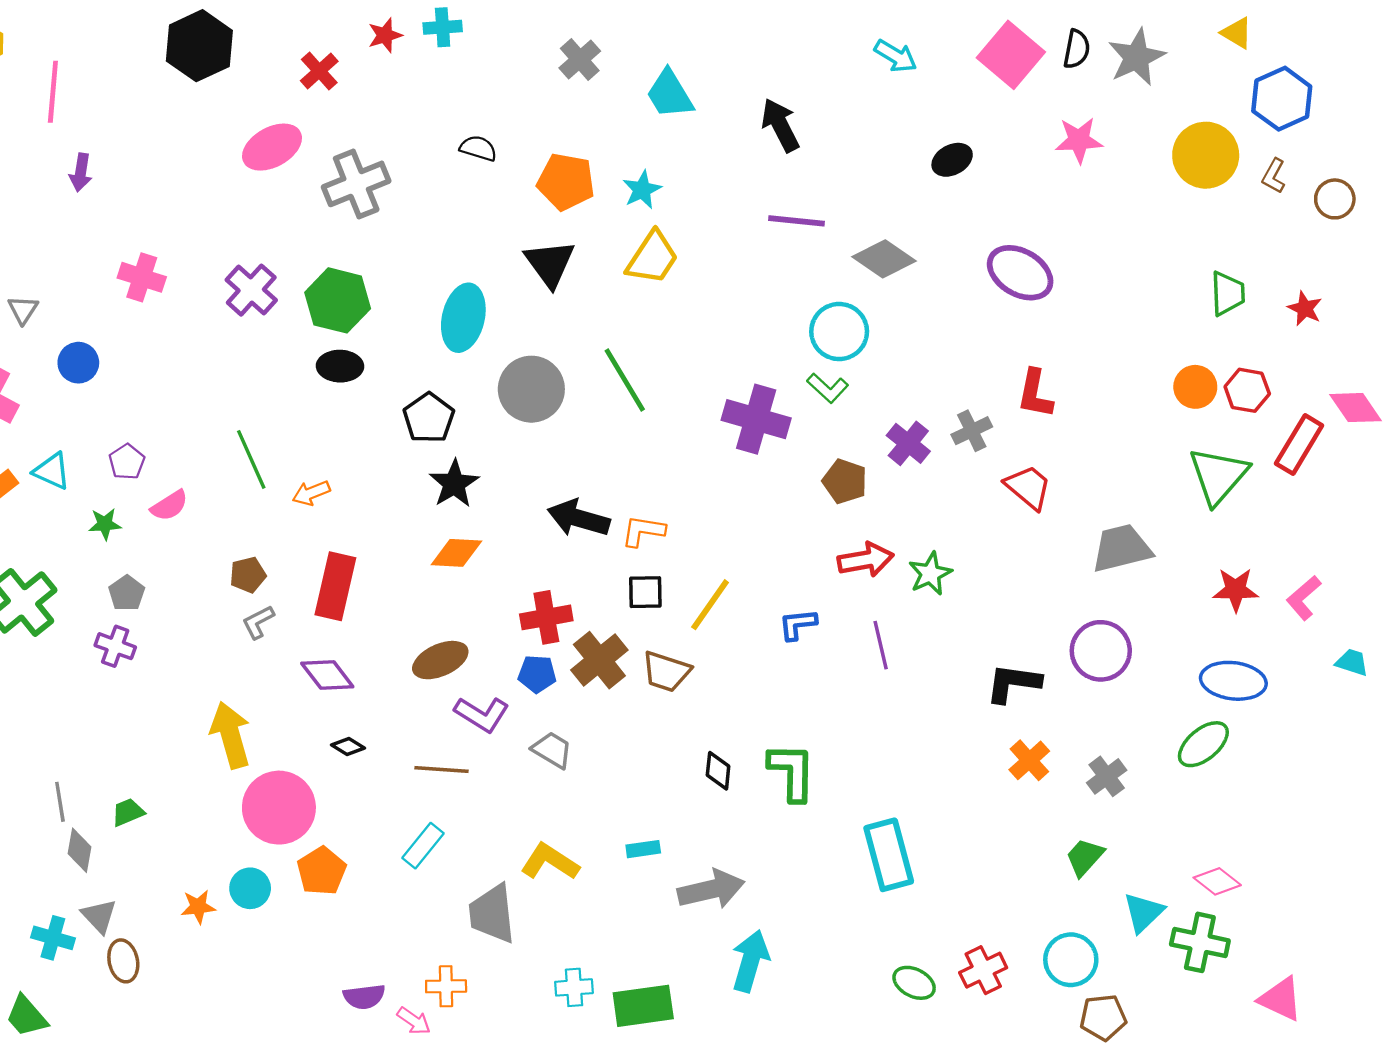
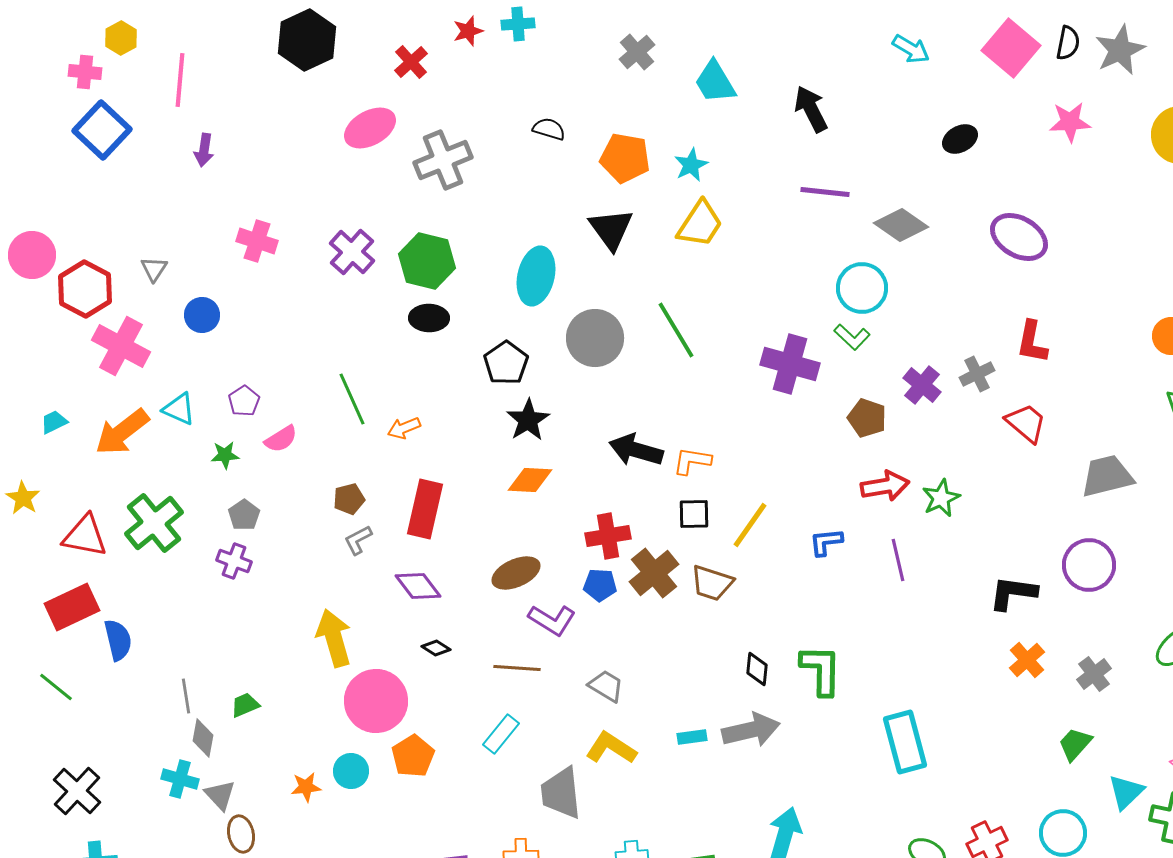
gray trapezoid: (552, 750) -> (606, 686), moved
gray arrow: (711, 889) -> (751, 730), moved
cyan cross: (53, 938) -> (180, 779), moved

